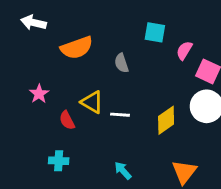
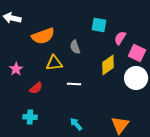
yellow triangle: (92, 102) -> (54, 63), moved, turned -36
red semicircle: (67, 120) -> (36, 88), turned -104
yellow diamond: (166, 120) -> (108, 65), moved

